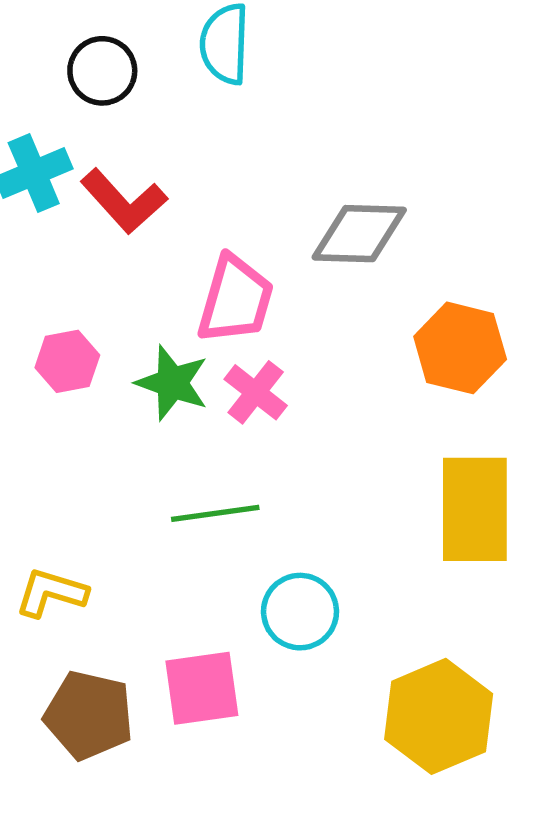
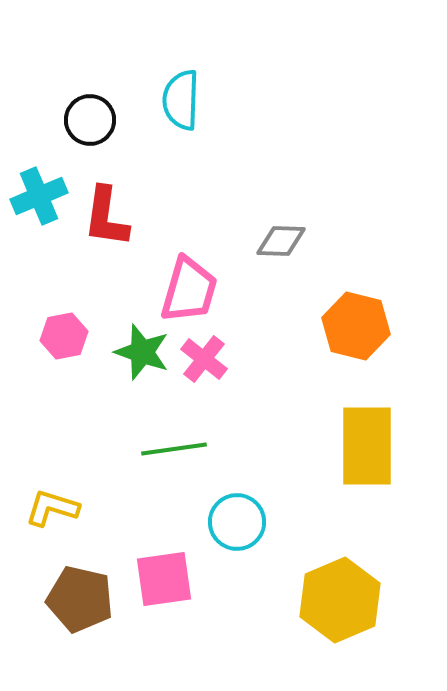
red L-shape: (124, 201) -> (106, 217), turned 50
gray diamond: (359, 234) -> (281, 241), size x0.7

